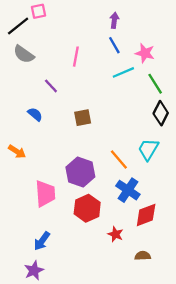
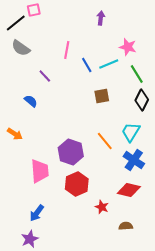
blue line: (114, 45) -> (87, 65), moved
brown square: (83, 118) -> (102, 96), moved
blue cross: (128, 190) -> (134, 160), moved
red diamond: (146, 215) -> (129, 190), turned 35

